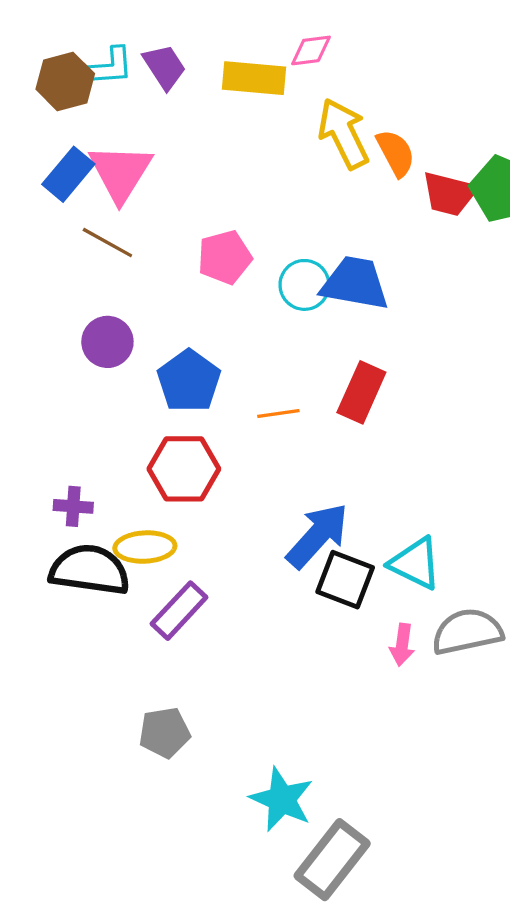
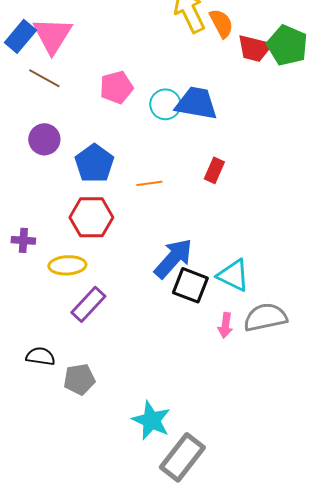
red rectangle: (361, 392) -> (214, 170), moved, size x0.7
black semicircle: (90, 570) -> (40, 356), moved, size x0.6

